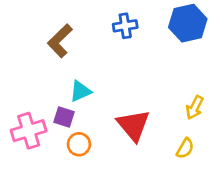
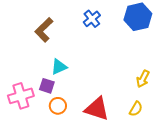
blue cross: (125, 26) -> (92, 19), turned -30
red triangle: (133, 125) -> (97, 109), moved, turned -32

